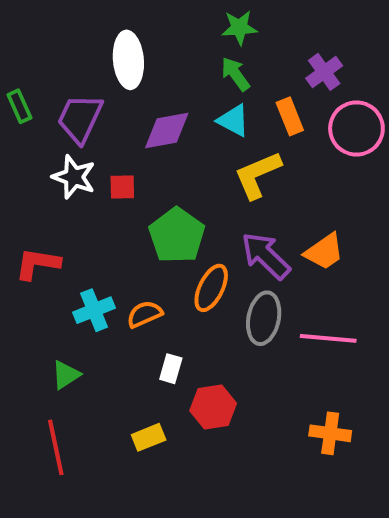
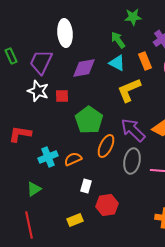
green star: (239, 28) -> (133, 17), moved

